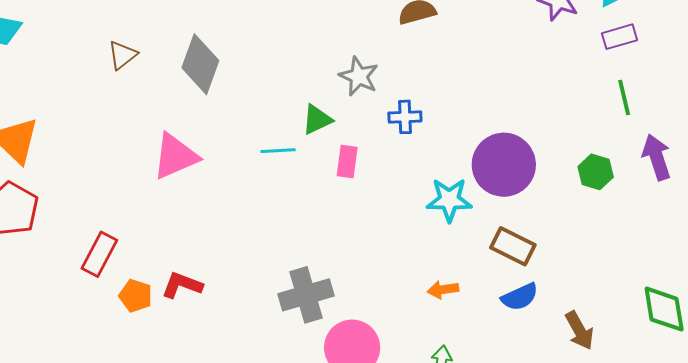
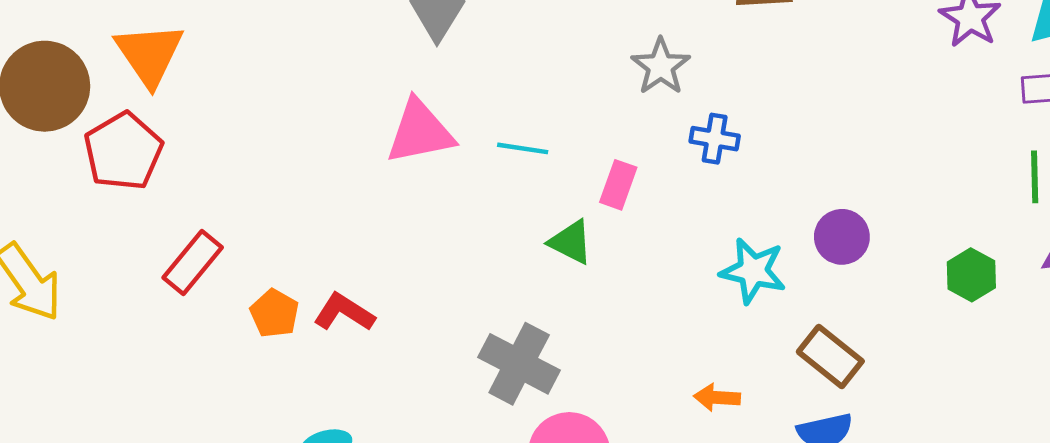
green triangle: (317, 120) -> (571, 242), moved, turned 40
pink triangle: (175, 156) -> (420, 132), moved
purple circle: (504, 165) -> (842, 237), size x0.6
red rectangle: (99, 254) -> (193, 263), moved
gray cross: (306, 295) -> (519, 364), turned 32

